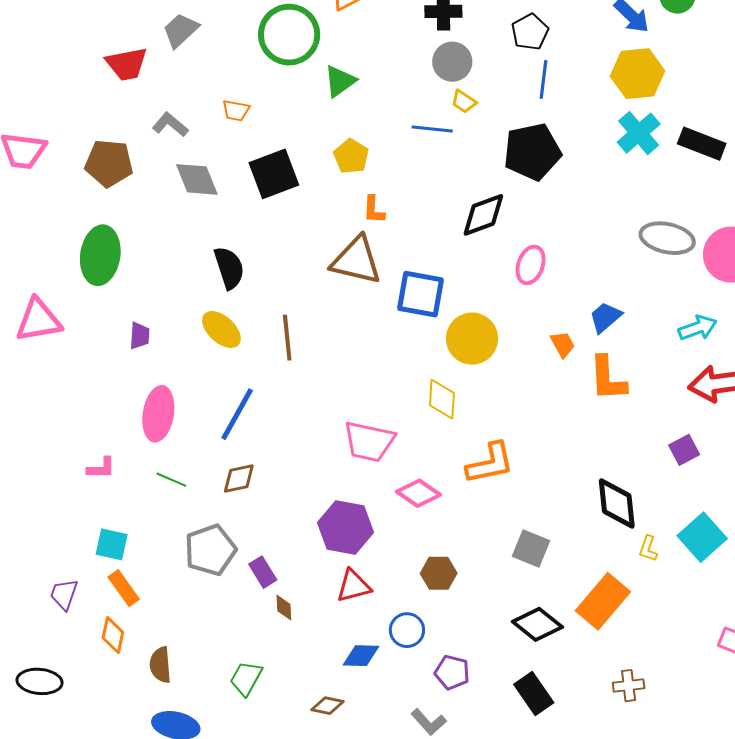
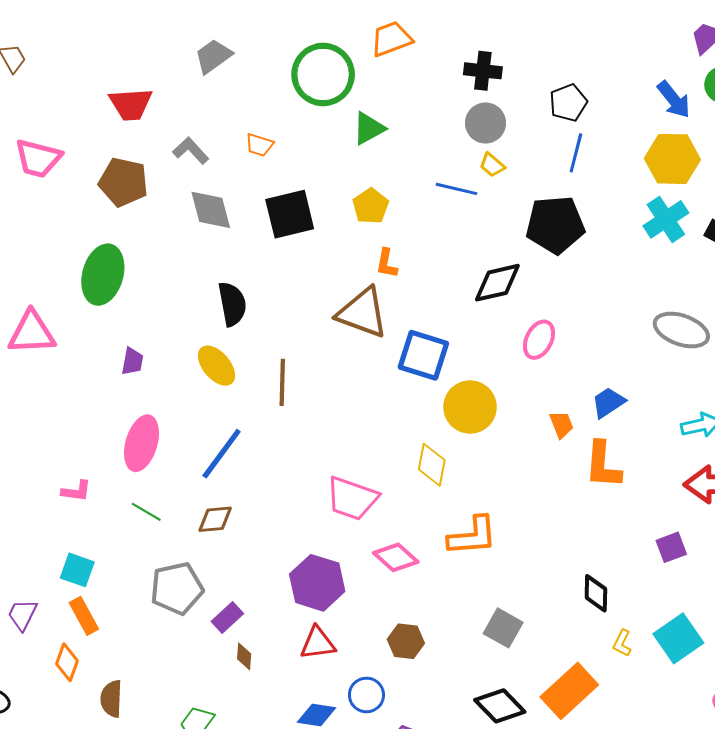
red trapezoid: (127, 64) -> (131, 104), moved
black diamond: (617, 503) -> (596, 593), size x0.7
purple rectangle: (263, 572) -> (227, 618), turned 72

